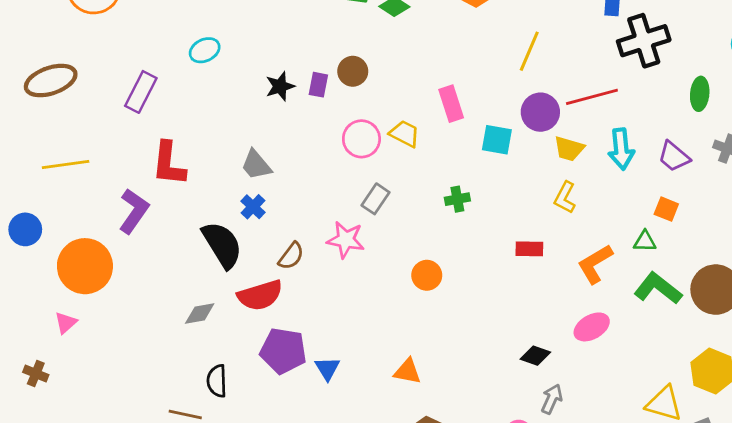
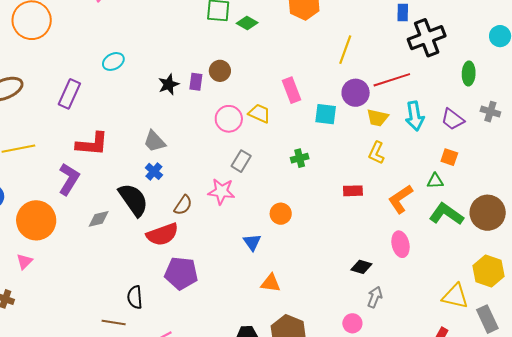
red L-shape: (169, 164) -> (92, 144), turned -88
gray diamond: (200, 314) -> (99, 219), moved
pink ellipse: (592, 327) -> (401, 244), turned -70
blue triangle: (327, 368) -> (252, 242), moved

